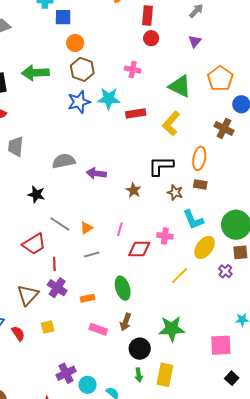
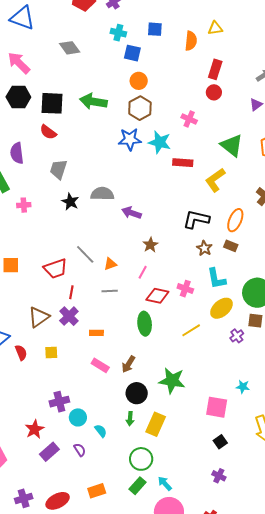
brown star: (133, 190) -> (150, 245), moved
black star: (36, 194) -> (70, 202), moved
green ellipse: (123, 288) -> (145, 324), moved

